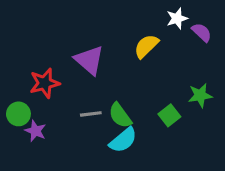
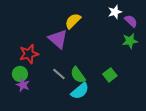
yellow semicircle: (146, 46) -> (73, 21), moved
green star: (200, 95) -> (130, 41), moved
green circle: (18, 114) -> (20, 74), moved
gray line: (91, 114) -> (59, 74), turned 48

